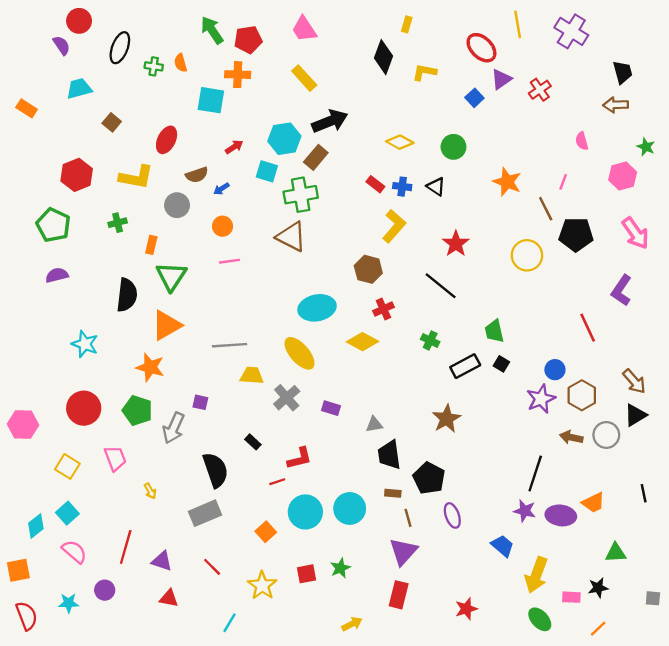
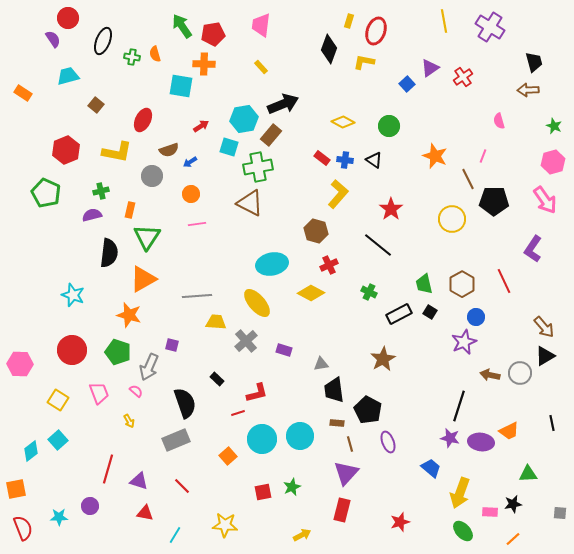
pink trapezoid: (304, 29) -> (261, 25), turned 40
red ellipse: (481, 48) -> (376, 31), moved, turned 64
yellow rectangle: (304, 78) -> (261, 67), size x0.6
pink hexagon: (623, 176) -> (553, 162), moved
purple semicircle: (57, 275) -> (92, 215), moved
brown hexagon: (582, 395) -> (462, 284), moved
pink semicircle: (74, 552) -> (136, 391), moved, size x0.6
yellow star: (262, 585) -> (225, 525), moved, turned -30
cyan line: (230, 623) -> (175, 535), moved

